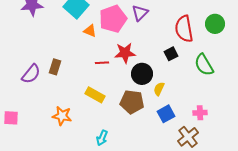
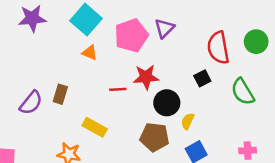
orange triangle: (90, 31) -> (90, 53), moved
yellow rectangle: (95, 95) -> (95, 127), moved
pink cross: (200, 113) -> (248, 151), moved

